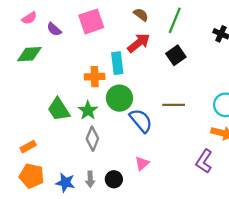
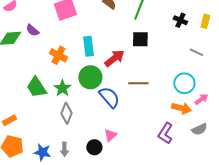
purple semicircle: (54, 29) -> (32, 30), moved
red arrow: (139, 43) -> (114, 58), moved
black square: (176, 55) -> (140, 39), turned 36
orange cross: (95, 77) -> (58, 55), moved, turned 30
black circle: (114, 179) -> (94, 147), moved

